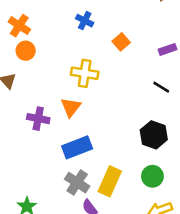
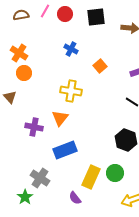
green circle: (152, 176) -> (115, 173), moved
gray cross: (77, 183) -> (40, 178), moved

